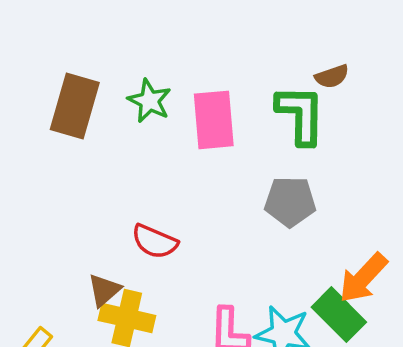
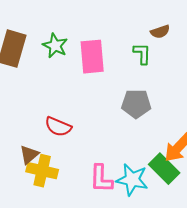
green L-shape: (301, 115) -> (142, 54), size x0.6

